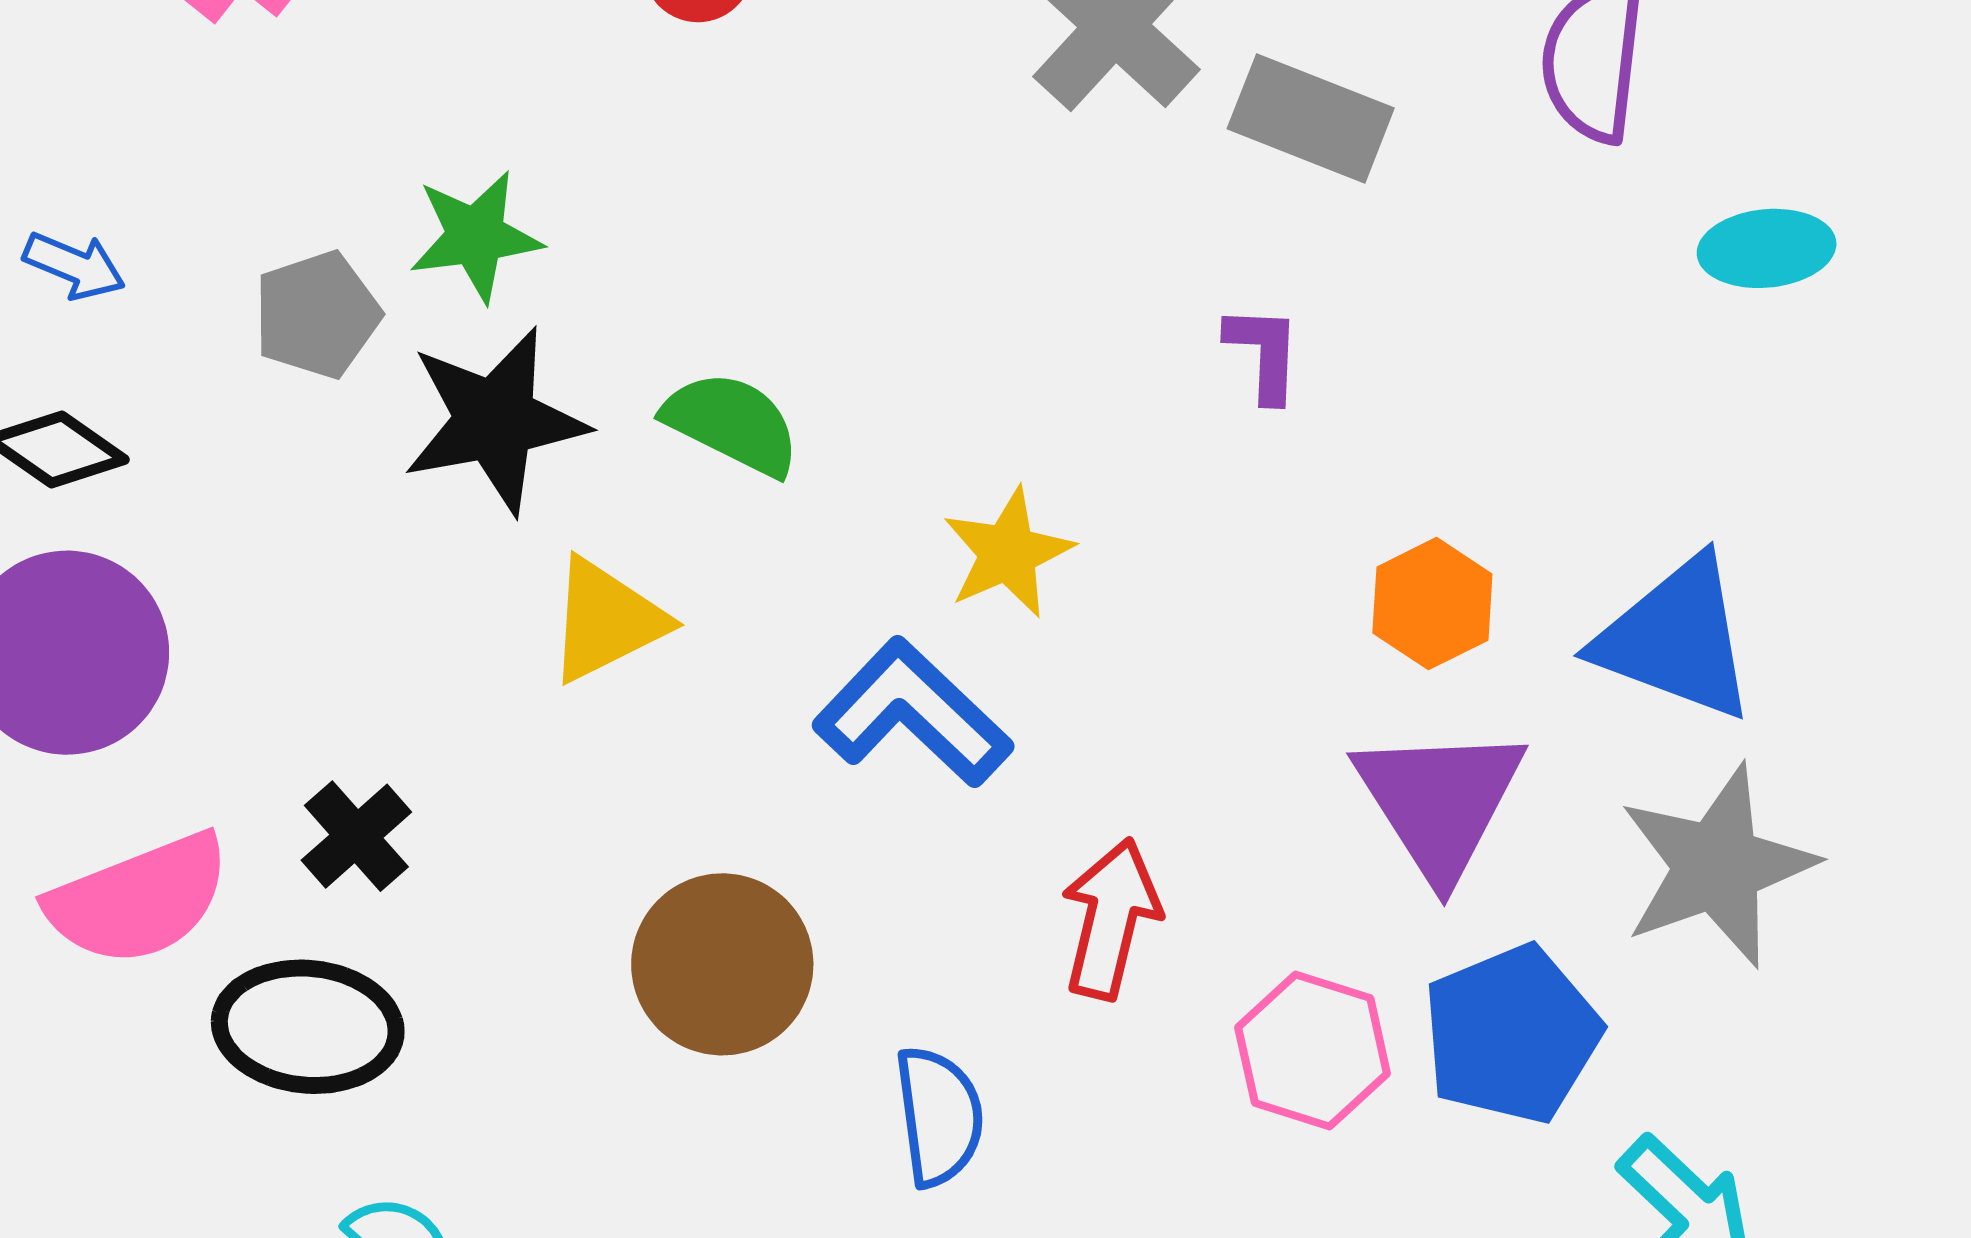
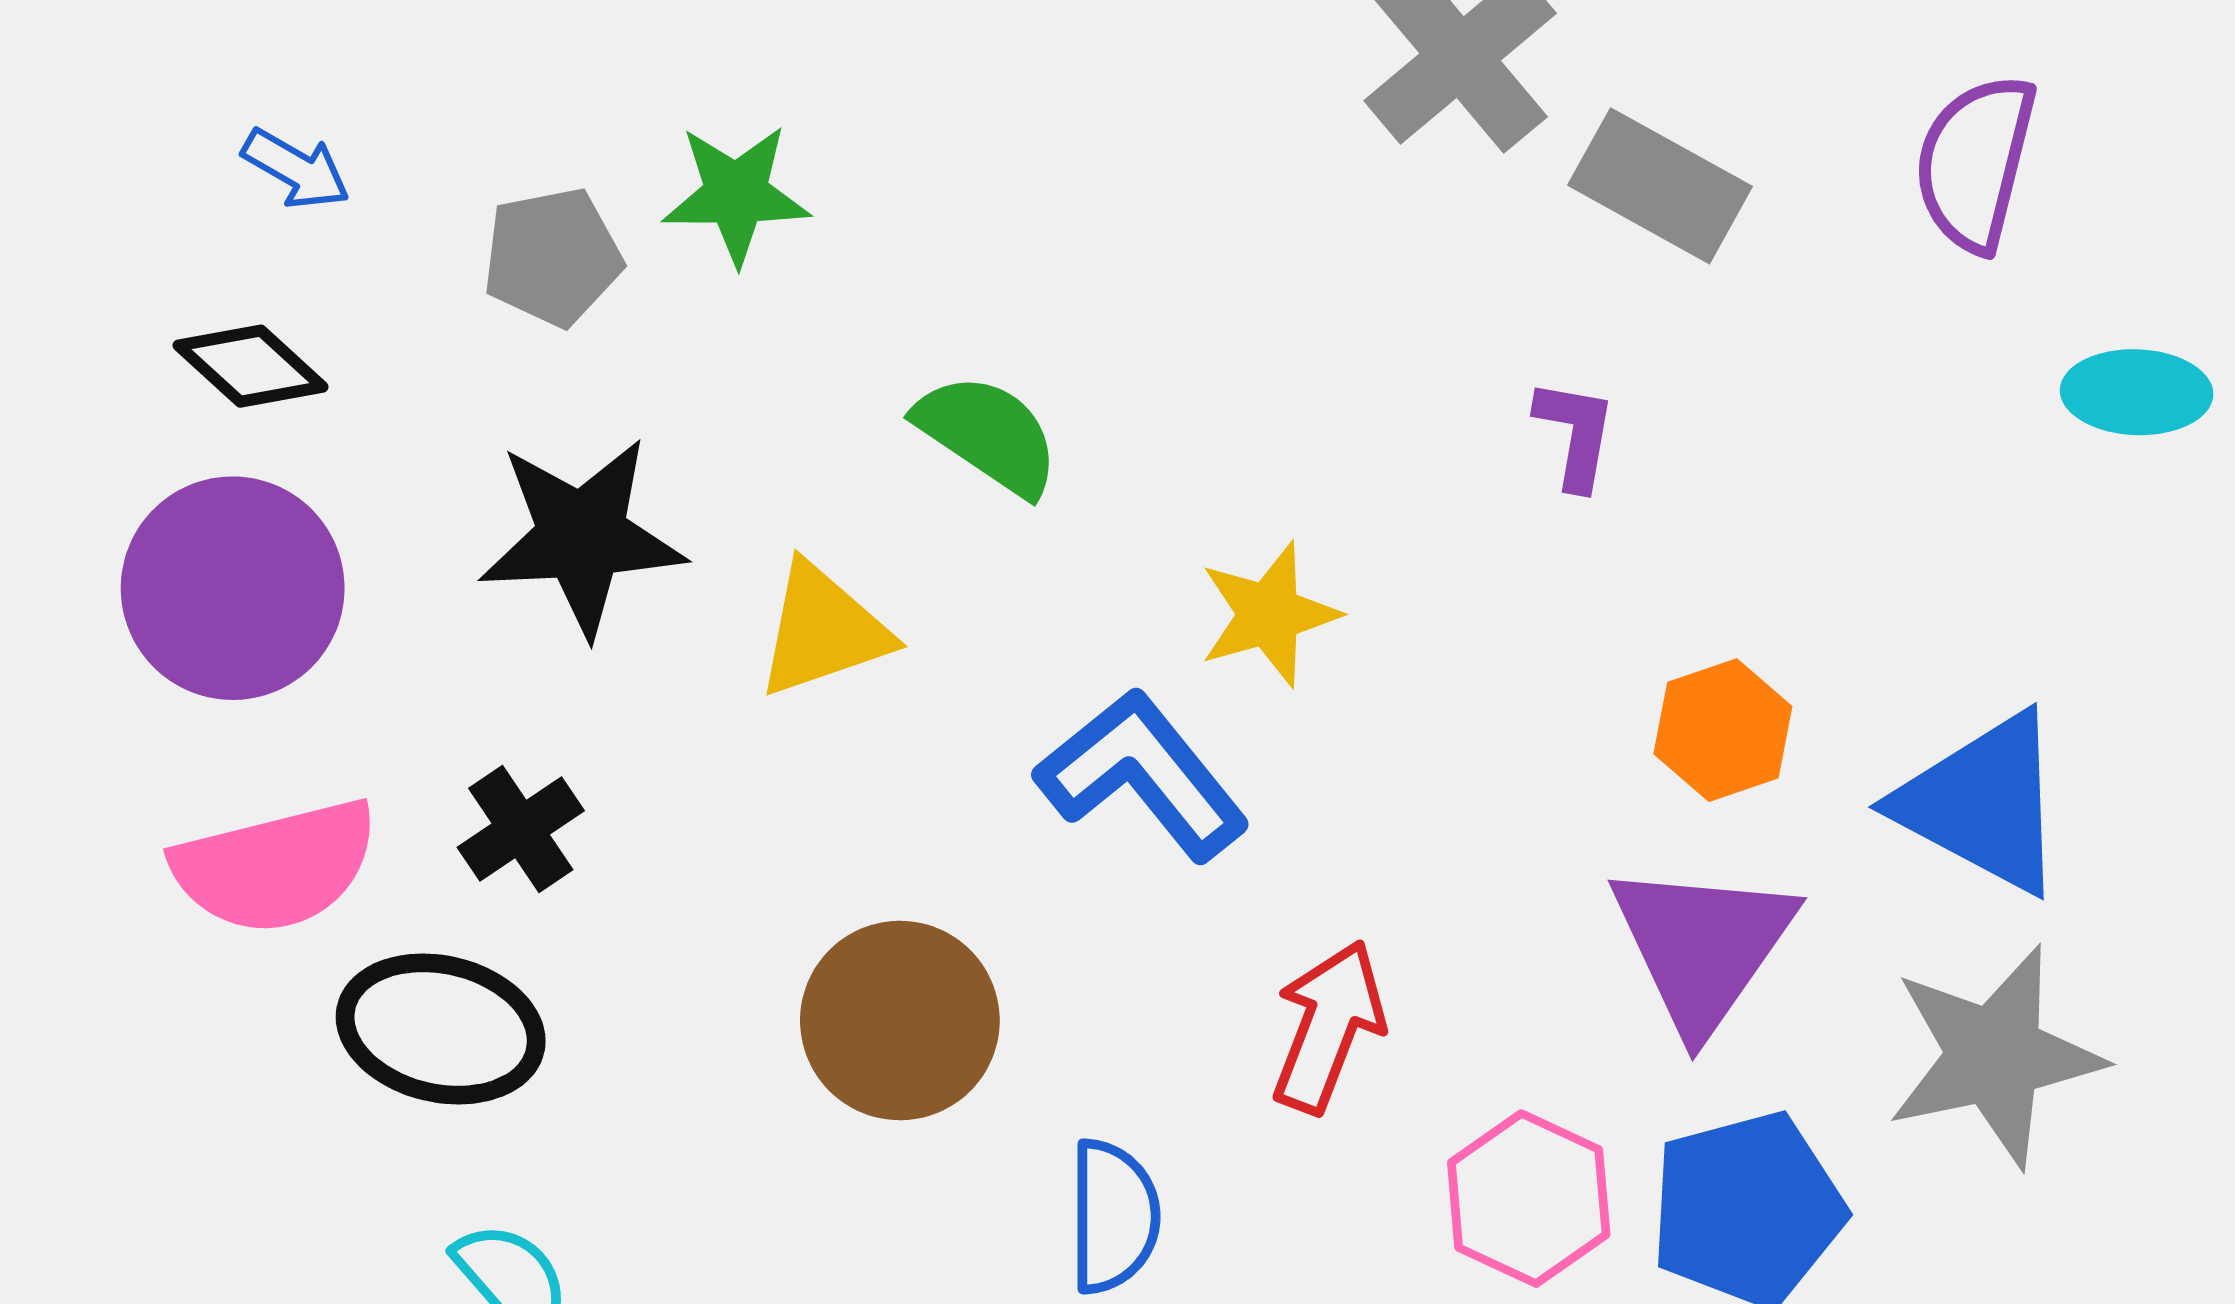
black star: (495, 420) -> (582, 537), moved

